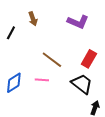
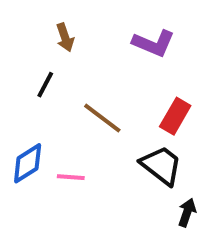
black line: (11, 33) -> (45, 85), moved
pink line: (42, 80) -> (71, 177), moved

